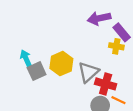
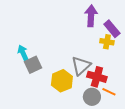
purple arrow: (99, 18) -> (91, 16), turned 105
yellow hexagon: (61, 64) -> (62, 81), moved

